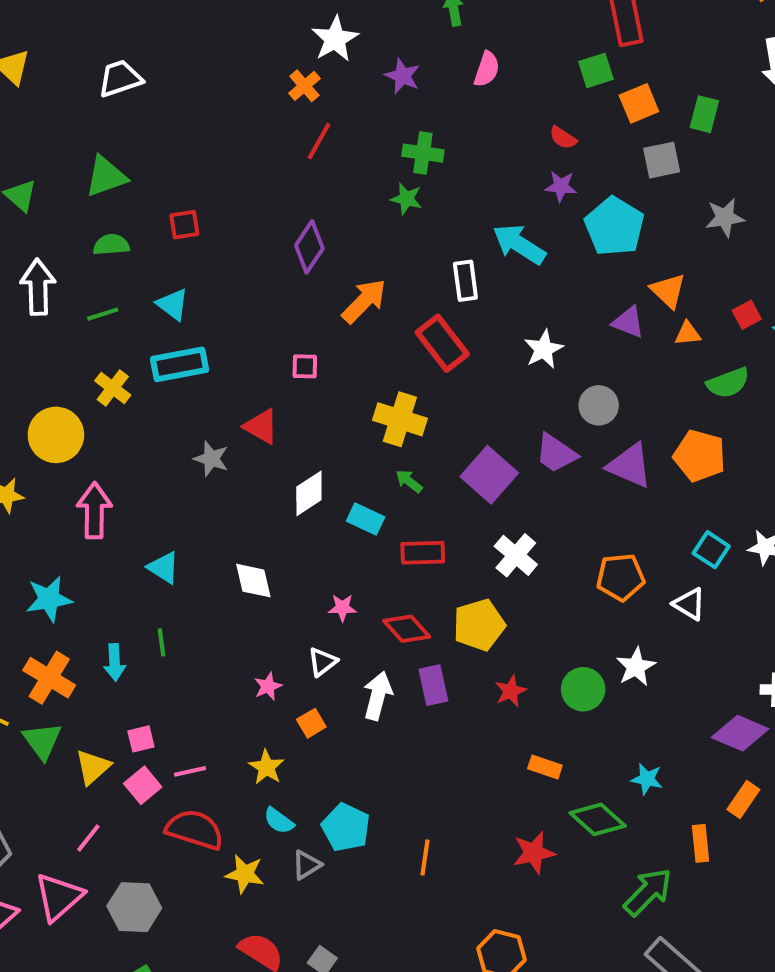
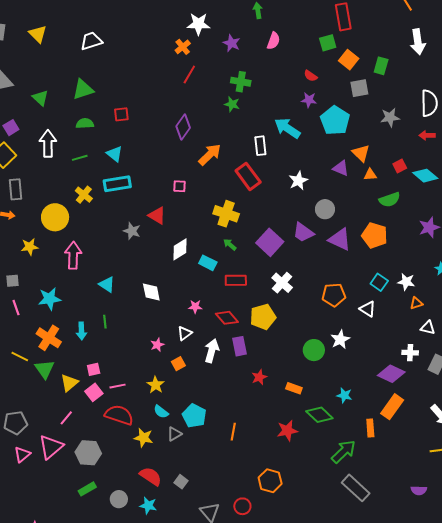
white star: (335, 39) -> (198, 24), turned 30
orange square: (639, 103) -> (349, 60), turned -30
red star: (511, 691) -> (259, 377), moved
orange rectangle: (743, 799) -> (392, 407), size x1.4

